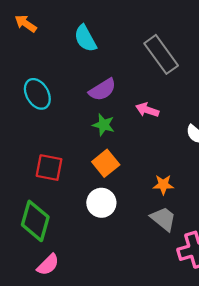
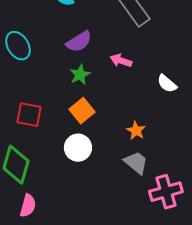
green star: (104, 125) -> (80, 75), turned 30
orange star: (163, 185) -> (136, 131), turned 30
pink semicircle: (48, 265) -> (28, 206), turned -30

